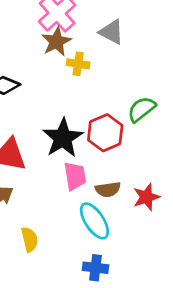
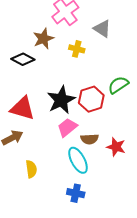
brown star: (56, 42) -> (43, 39), moved
pink trapezoid: (75, 176) -> (67, 127), turned -125
red star: (146, 197) -> (116, 147), turned 30

